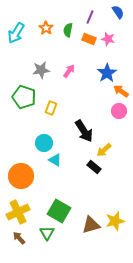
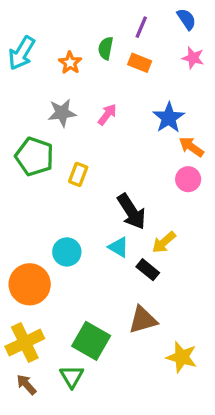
orange star: (46, 28) -> (70, 63), moved
pink star: (108, 39) -> (193, 58), moved
cyan circle: (44, 143) -> (67, 252), moved
cyan triangle: (55, 160) -> (119, 247), moved
yellow star: (115, 221) -> (182, 357), turned 30
brown triangle: (91, 225) -> (143, 320), moved

